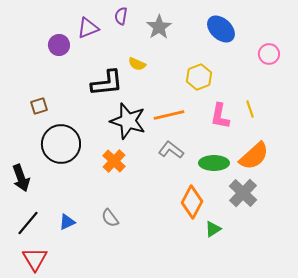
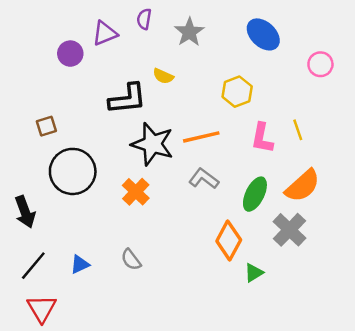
green ellipse: (214, 163) -> (255, 194), turned -64

